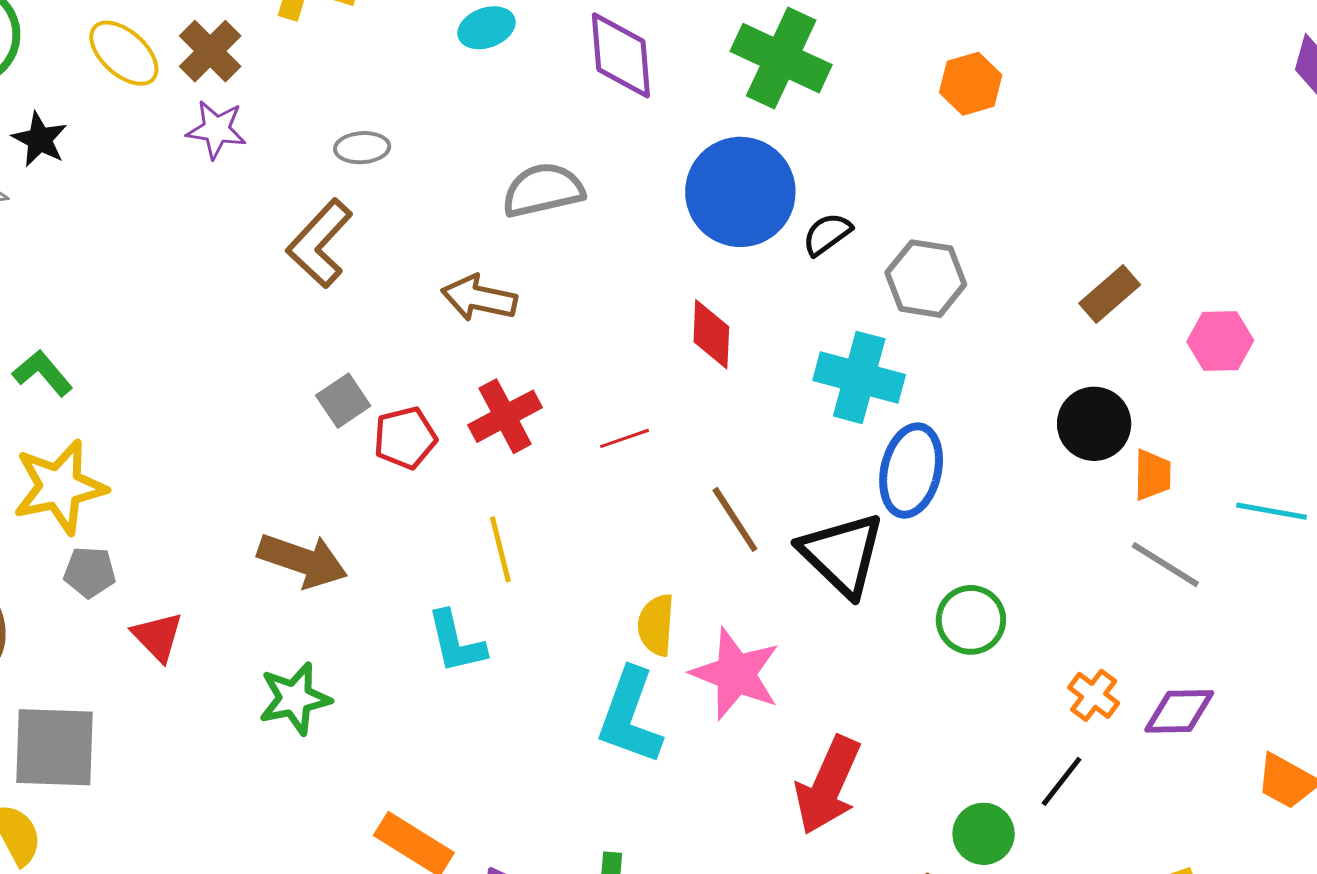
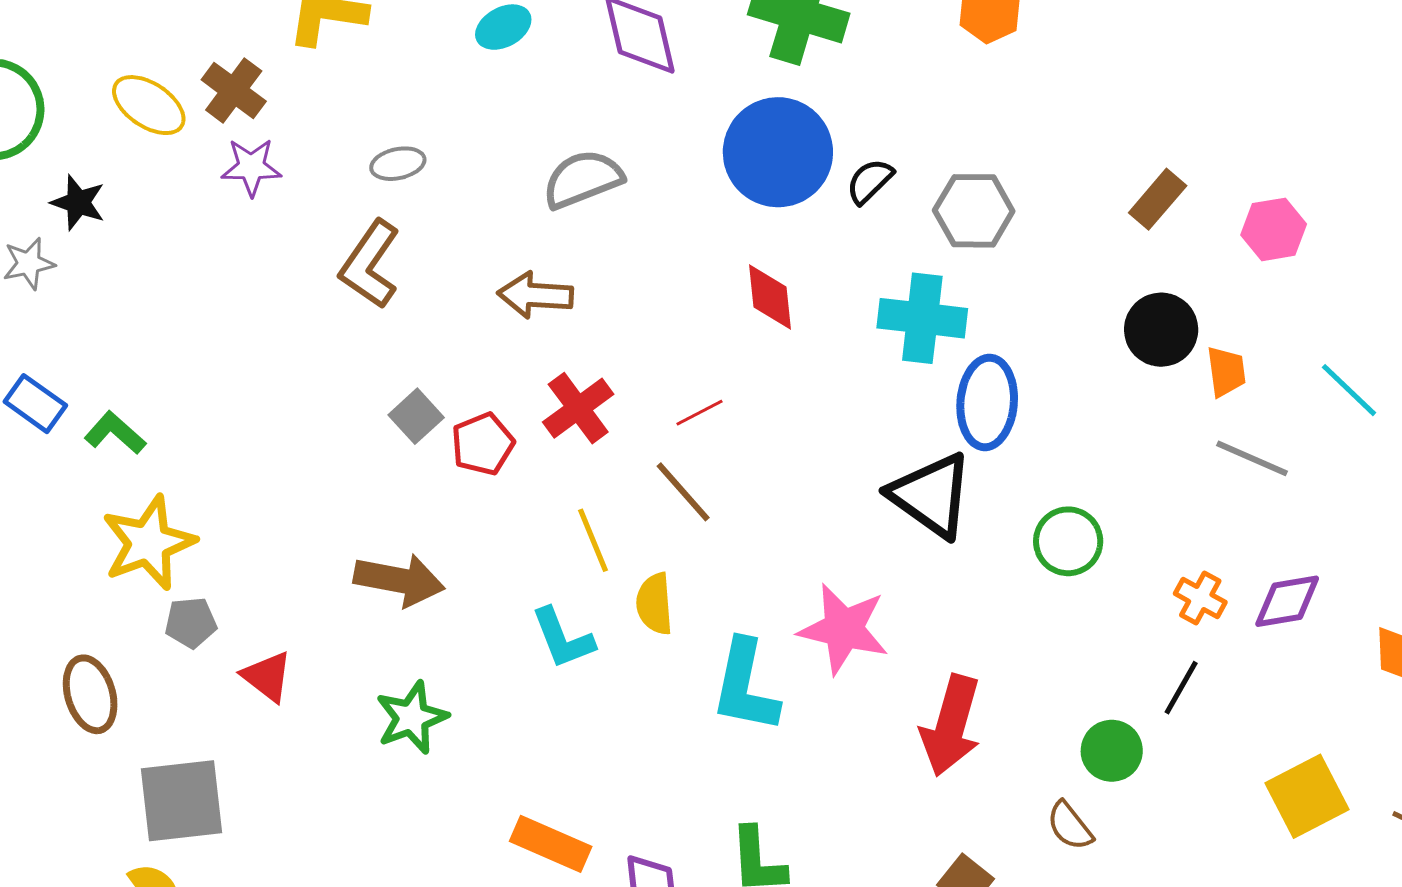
cyan line: (1271, 511) -> (1349, 390), turned 42
brown line: (735, 519) -> (683, 492), moved
yellow semicircle: (656, 625) -> (655, 604), moved

